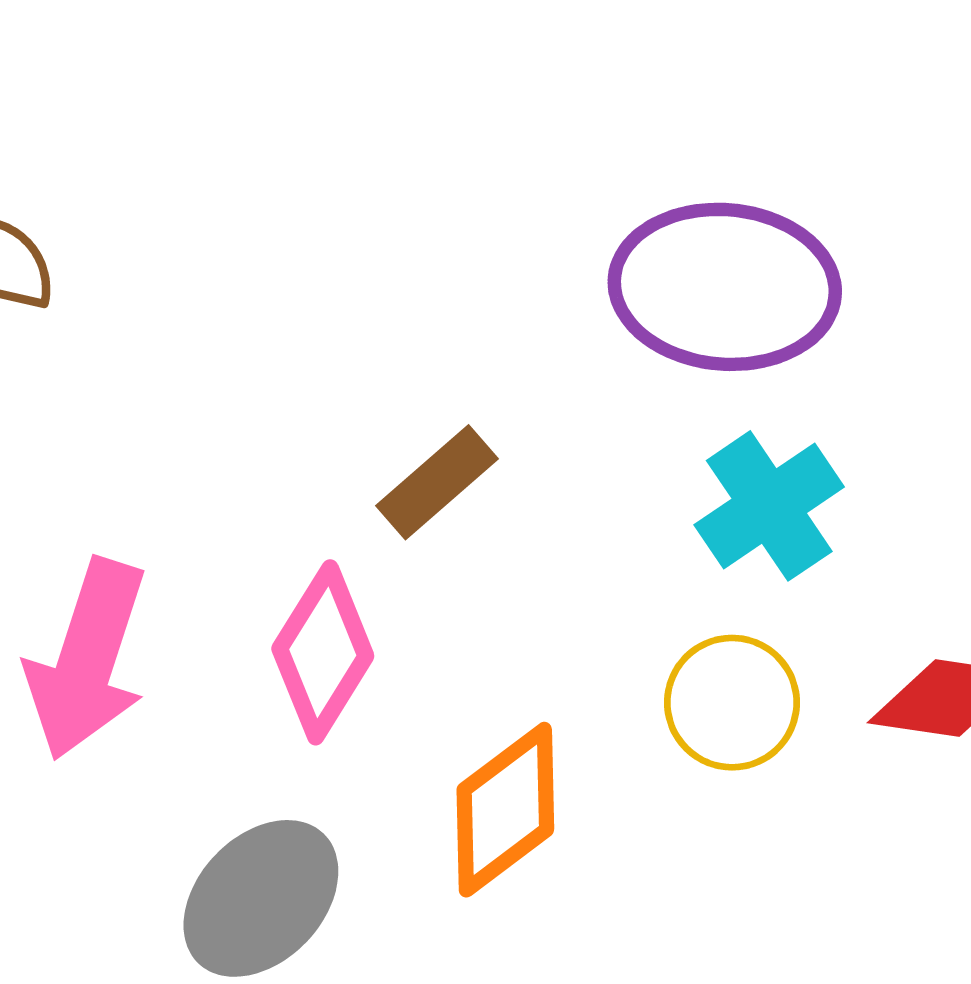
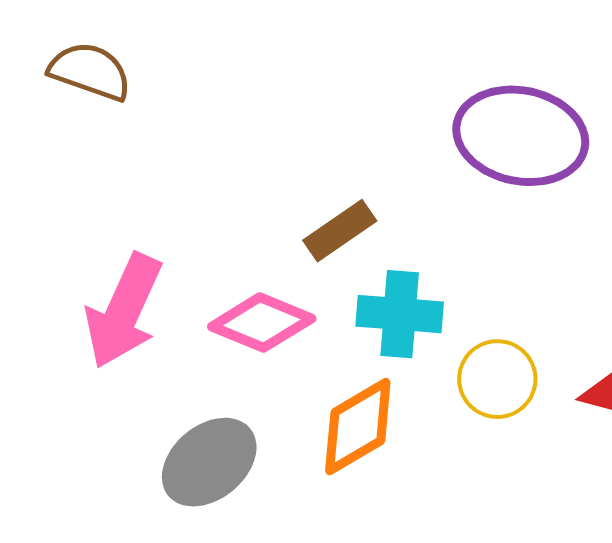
cyan cross: (769, 506) -> (400, 314), moved, turned 32
pink diamond: (323, 652) -> (262, 323), turned 74

